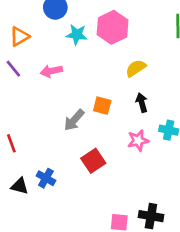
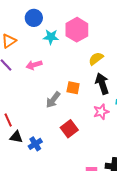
black arrow: (142, 103) -> (102, 84), size x1.5
blue cross: (46, 178) -> (35, 144), turned 32
black triangle: (20, 186) -> (16, 137), moved

